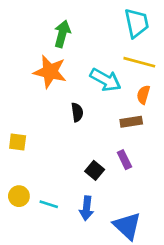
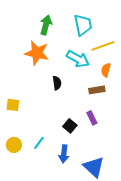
cyan trapezoid: (137, 23) -> (83, 25), moved
yellow line: (139, 62) -> (103, 46), turned -35
cyan line: (49, 204) -> (39, 143), moved, turned -72

